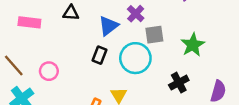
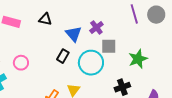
blue triangle: (109, 26) -> (74, 34), turned -42

